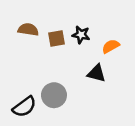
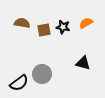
orange semicircle: (111, 46) -> (86, 23), moved
black triangle: (96, 73) -> (83, 63), moved

